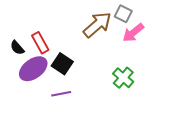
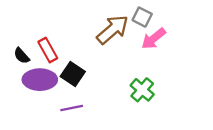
purple ellipse: (33, 69) -> (40, 80), turned 36

